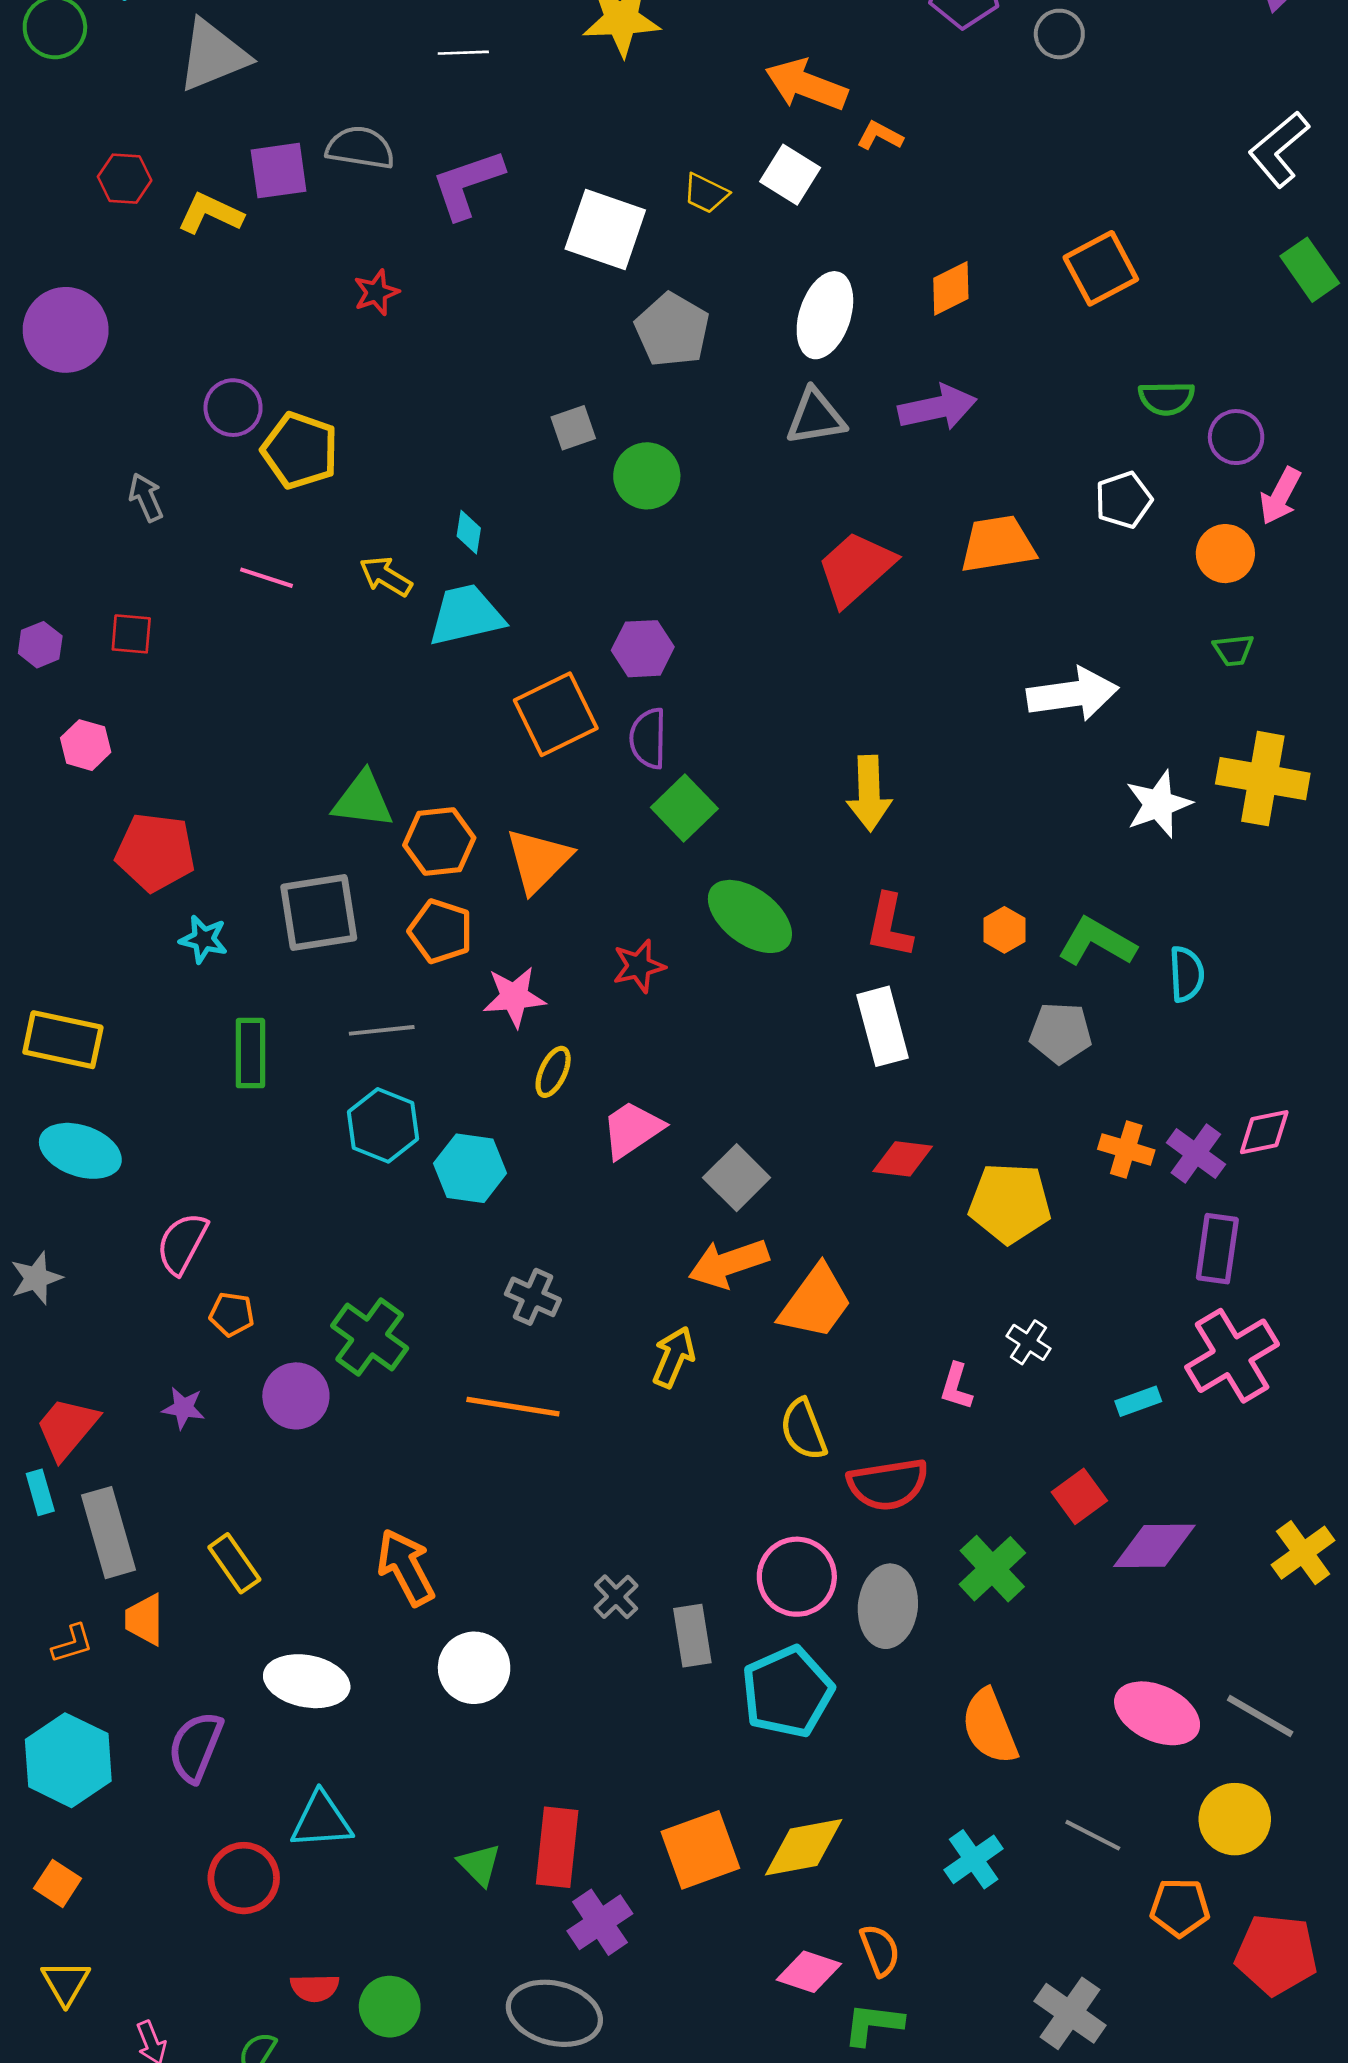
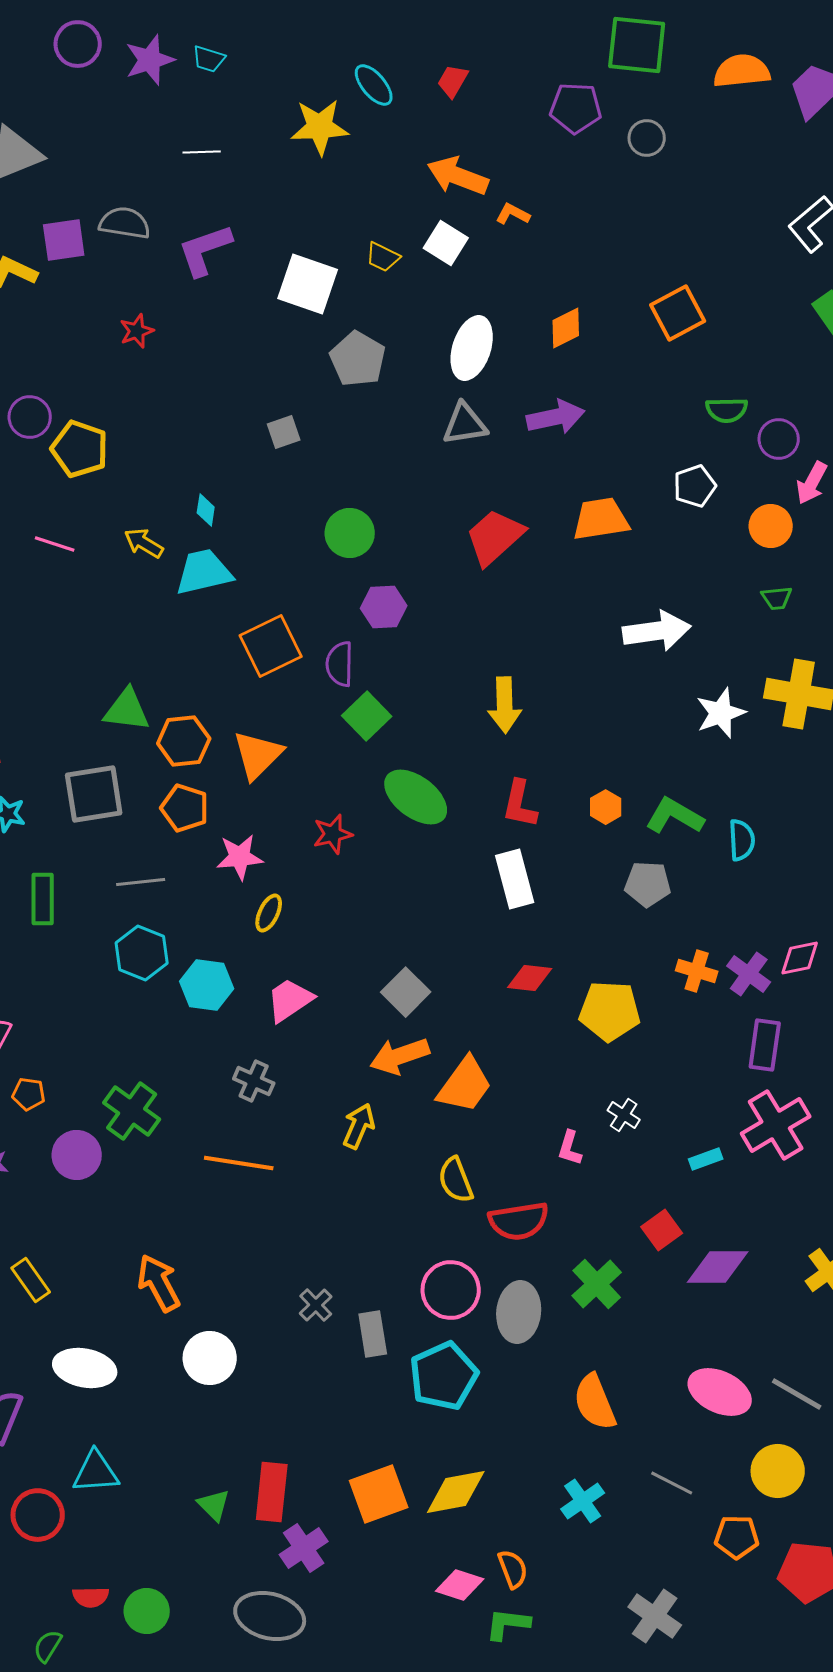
green circle: (647, 476) -> (350, 533), moved
purple hexagon: (643, 649) -> (384, 607), moved
pink trapezoid: (632, 1129) -> (290, 1000), moved

